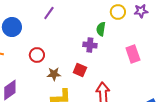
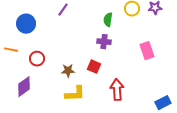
green semicircle: (101, 29) -> (108, 20), moved
red circle: (37, 55) -> (37, 59), moved

